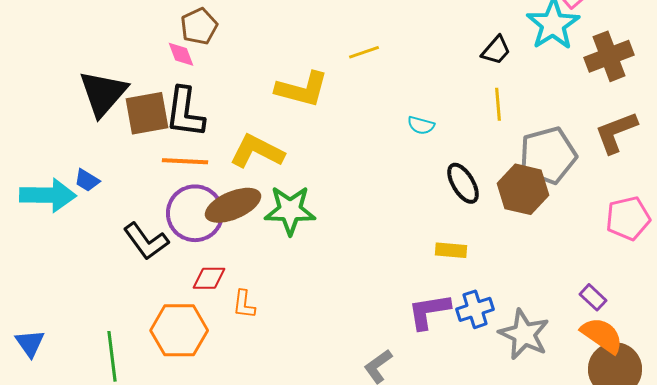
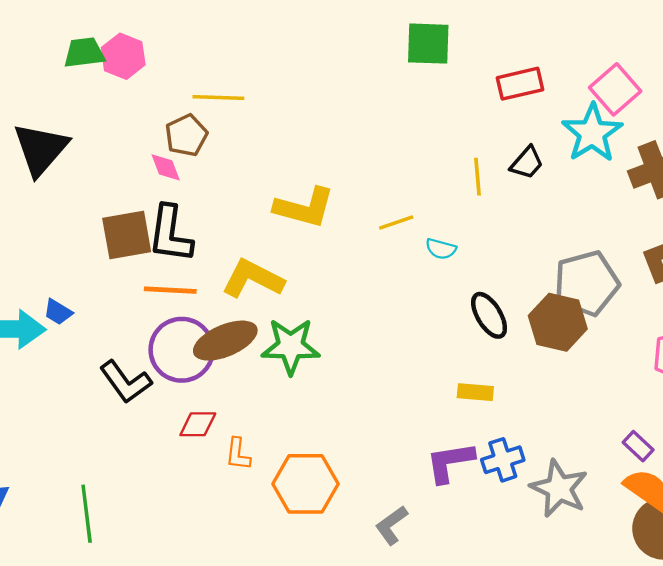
yellow line: (364, 52) -> (396, 222), moved
black triangle: (103, 93) -> (41, 149), moved
yellow line: (498, 104) -> (478, 177), moved
orange hexagon: (179, 330) -> (306, 484), moved

